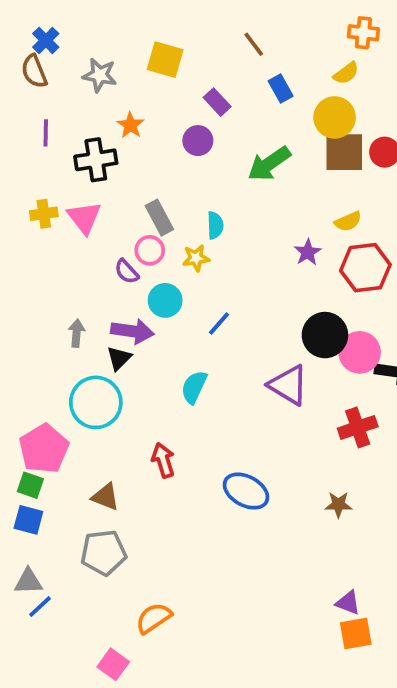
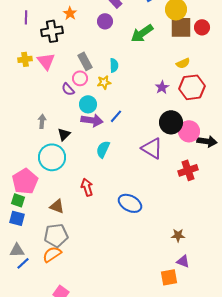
purple star: (308, 252) -> (162, 87), moved
purple arrow: (132, 331) -> (92, 120), moved
brown star: (338, 504) -> (178, 235), moved
orange semicircle: (154, 618) -> (52, 254), moved
orange square: (356, 633) -> (169, 277), moved

